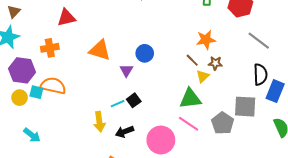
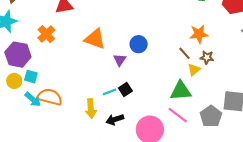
orange cross: (50, 48) -> (46, 34), turned -36
orange semicircle: (53, 86) -> (50, 97), moved
cyan arrow: (32, 135) -> (33, 99), moved

